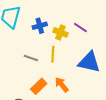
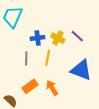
blue cross: (40, 26) -> (38, 38), moved
gray line: (31, 58) -> (26, 58), turned 64

